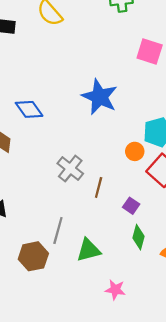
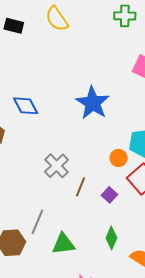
purple square: (131, 206) -> (109, 195), moved

